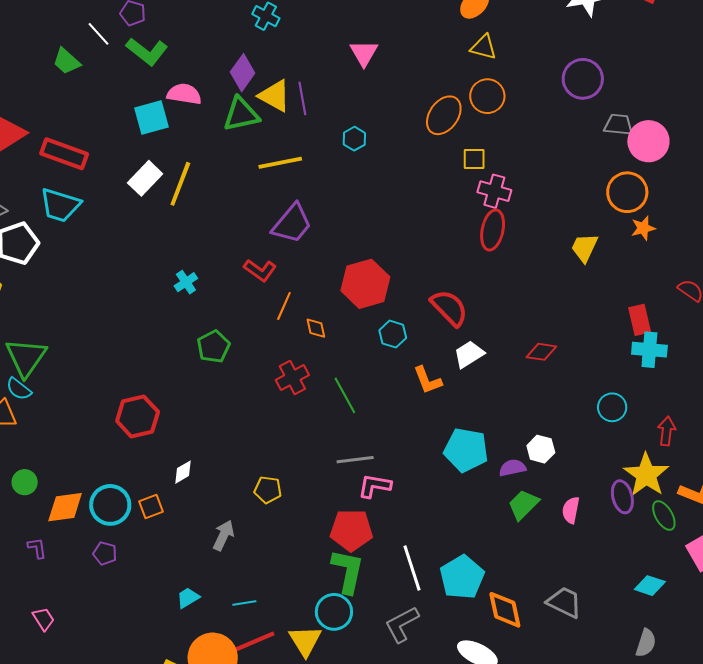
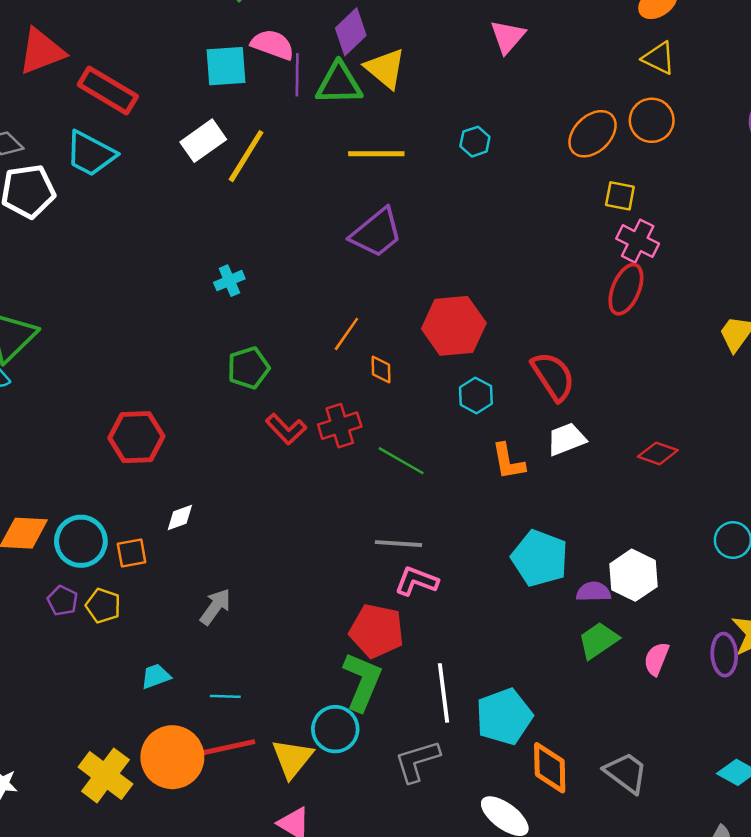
purple line: (302, 98) -> (297, 75), moved
red L-shape: (260, 270) -> (286, 429), moved
green line: (345, 395) -> (401, 461), turned -42
white hexagon: (541, 449) -> (634, 575), size x1.4
yellow pentagon: (268, 490) -> (103, 606), moved

